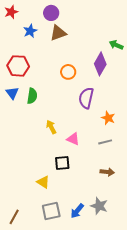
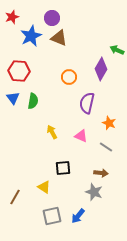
blue star: (30, 31) -> (31, 36), size x1.5
brown triangle: (58, 33) -> (59, 38), turned 42
pink triangle: (73, 139) -> (81, 136), moved
gray line: (105, 142) -> (106, 147), turned 48
brown arrow: (107, 172) -> (101, 173), moved
gray star: (99, 206) -> (94, 192), moved
brown line: (14, 217) -> (15, 197), moved

